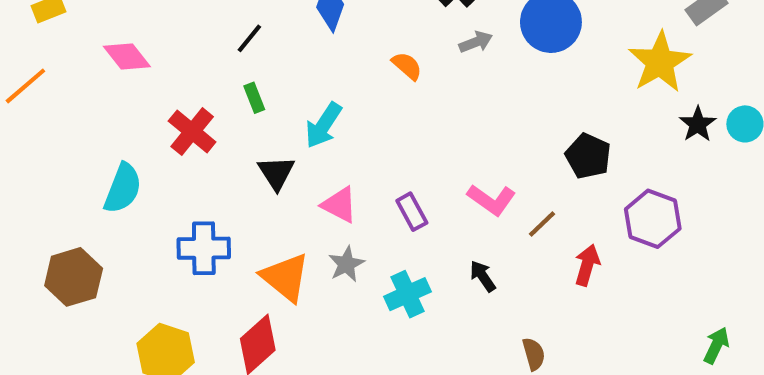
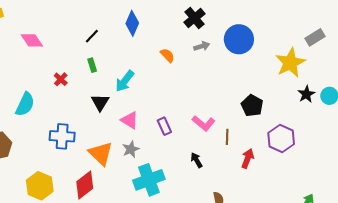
red cross: (192, 132) -> (61, 79), size x0.6
brown line: (542, 224) -> (227, 137), turned -49
cyan cross: (407, 294) -> (149, 180), moved, size x1.4

